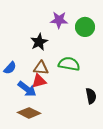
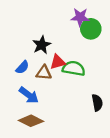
purple star: (59, 20) -> (80, 17), moved
blue semicircle: (10, 68) -> (22, 67), moved
red triangle: (39, 81) -> (58, 62), moved

